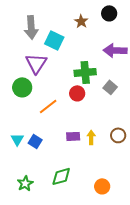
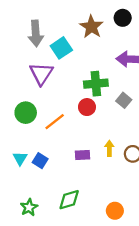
brown star: (81, 21) -> (91, 27), size x1.5
cyan square: (54, 40) -> (61, 48), turned 30
green circle: (22, 87) -> (26, 113), moved
yellow arrow: (91, 137) -> (109, 148), moved

